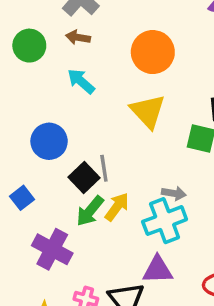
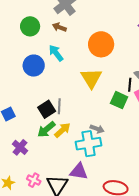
blue circle: (49, 141) -> (34, 66), moved
purple cross: (52, 249) -> (20, 147), size x0.7

